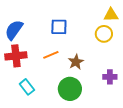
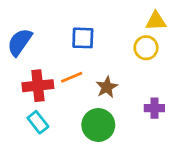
red cross: (16, 56) -> (38, 86), moved

